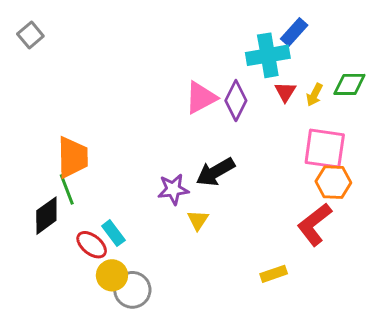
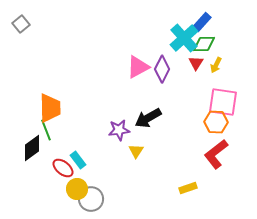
cyan cross: (268, 55) -> (184, 38), turned -32
green diamond: (349, 84) -> (204, 44), moved
orange hexagon: (333, 182) -> (216, 122), moved

